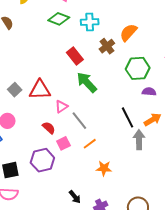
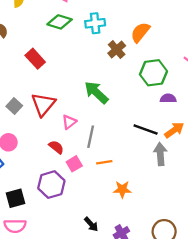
red rectangle: (75, 56) -> (35, 59), moved
red triangle: (40, 90) -> (43, 104), turned -45
black line: (128, 117) -> (146, 130), turned -40
gray line: (79, 121) -> (91, 137), turned 54
orange line: (90, 144) -> (104, 162), turned 32

